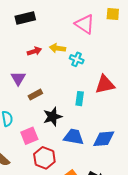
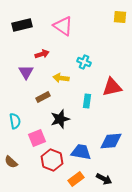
black rectangle: (25, 18) -> (22, 25), moved
pink triangle: (85, 24) -> (63, 26), moved
yellow arrow: (57, 48) -> (61, 78), moved
purple triangle: (18, 78) -> (26, 72), moved
blue trapezoid: (74, 137) -> (81, 152), moved

